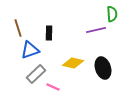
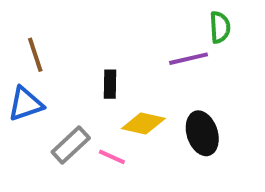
black rectangle: (49, 33) -> (110, 84), moved
blue triangle: (30, 50) -> (25, 104), moved
pink line: (53, 87) -> (112, 157), moved

